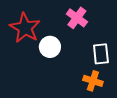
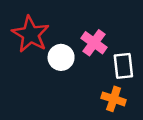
pink cross: (77, 18) -> (94, 43), moved

